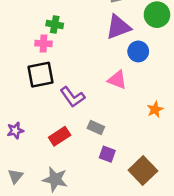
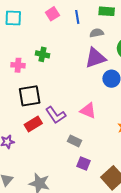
pink cross: (44, 43) -> (18, 65), moved
pink triangle: (117, 80) -> (88, 111), moved
red rectangle: (60, 136) -> (33, 124), moved

